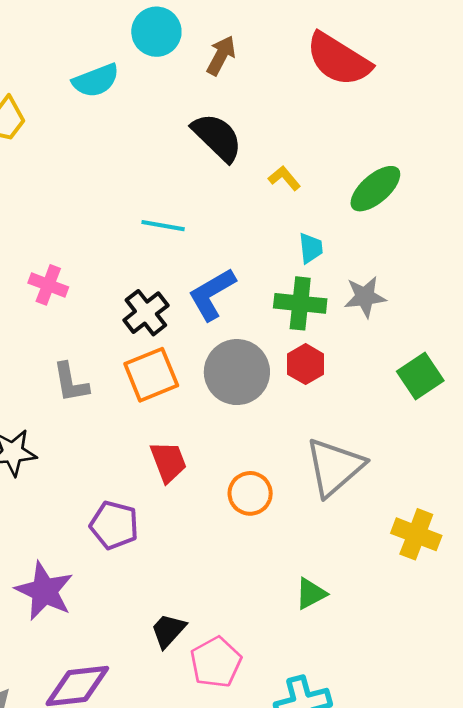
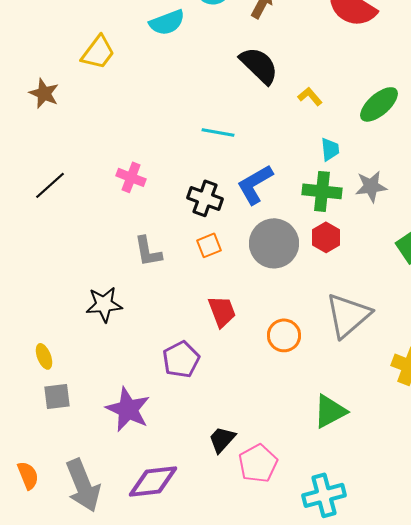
black cross: (146, 313) -> (205, 198), turned -32
orange square: (151, 375) -> (209, 245), size x0.6
purple pentagon: (114, 525) -> (181, 359), turned 30
green triangle: (311, 594) -> (330, 411), size x1.4

